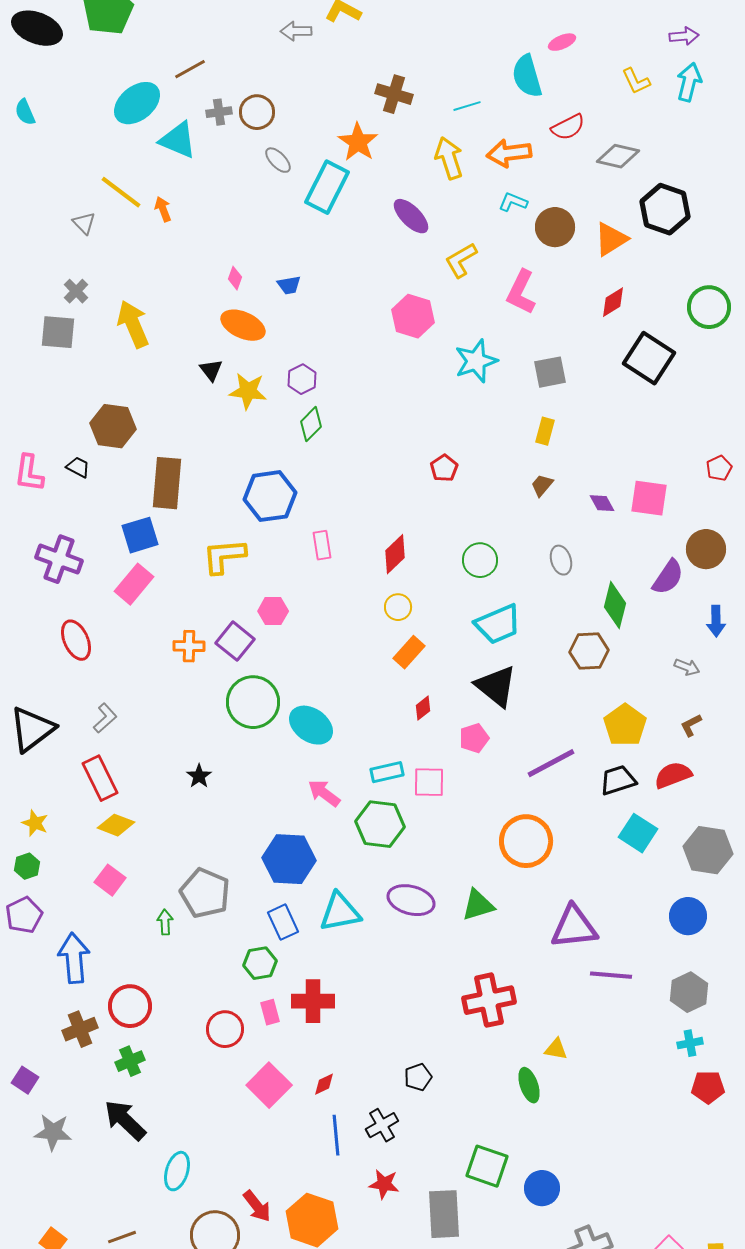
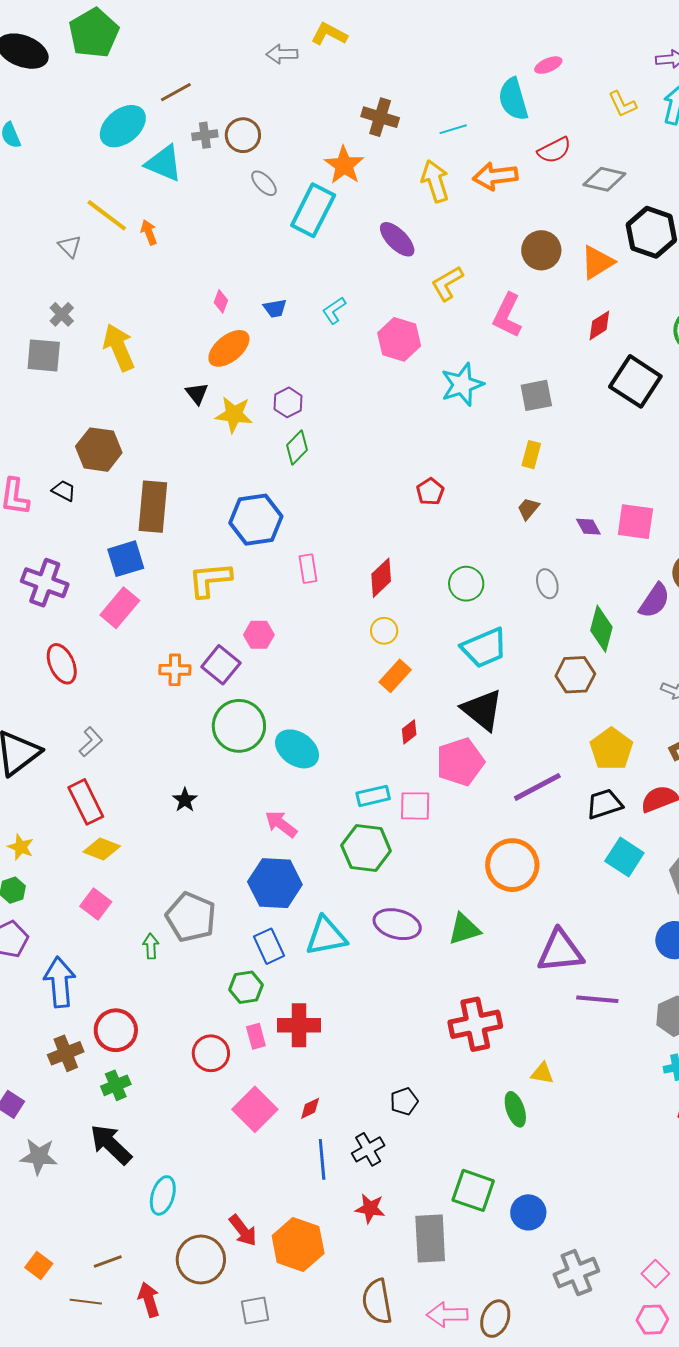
cyan L-shape: (513, 202) -> (334, 310), moved, turned -56
orange ellipse: (243, 325) -> (229, 348), turned -63
pink pentagon: (474, 738) -> (460, 762), size x1.6
pink arrow: (324, 793) -> (281, 824), moved

